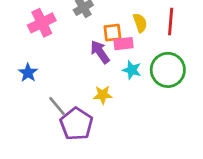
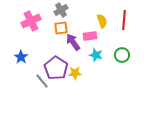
orange square: (112, 33) -> (61, 28), moved
green circle: (168, 70) -> (122, 55), size x0.6
purple pentagon: (76, 124) -> (56, 68), moved

